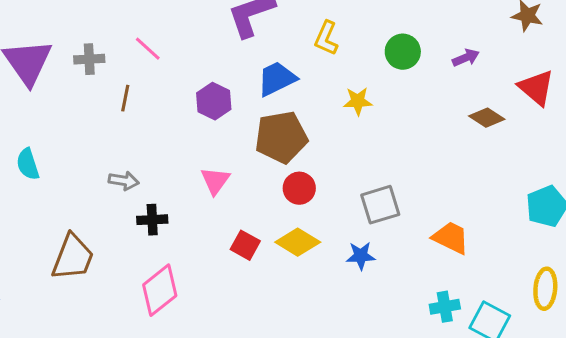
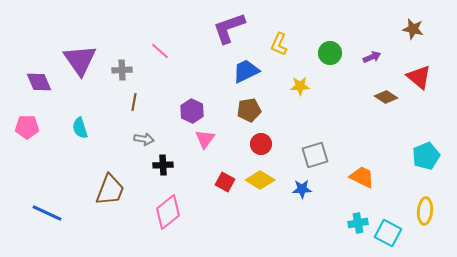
gray cross: (89, 59) -> (122, 70), moved
brown line: (125, 98) -> (134, 102), moved
purple hexagon: (214, 101) -> (192, 111), moved
brown pentagon: (281, 137) -> (249, 110), size x0.7

